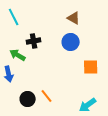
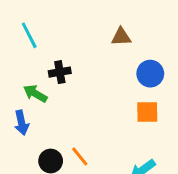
brown triangle: (74, 18) -> (121, 37), turned -32
blue circle: (71, 42) -> (150, 74), moved

